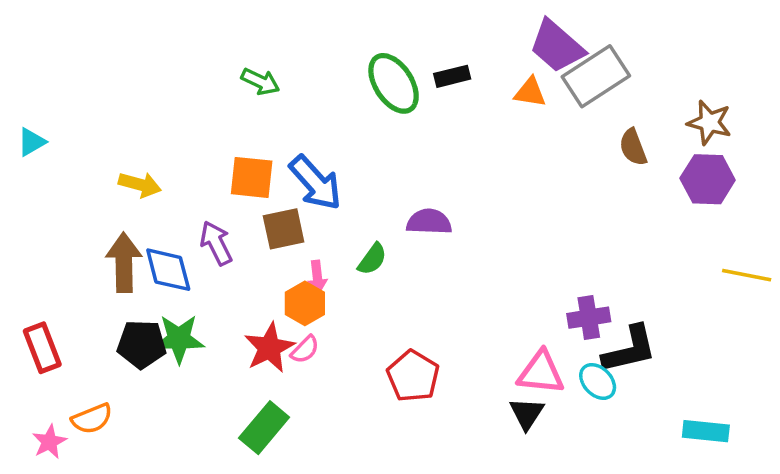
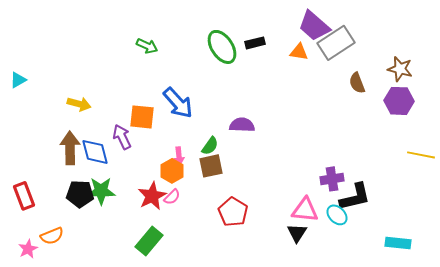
orange square: (252, 177) -> (142, 117), moved
brown square: (284, 229) -> (211, 166), moved

